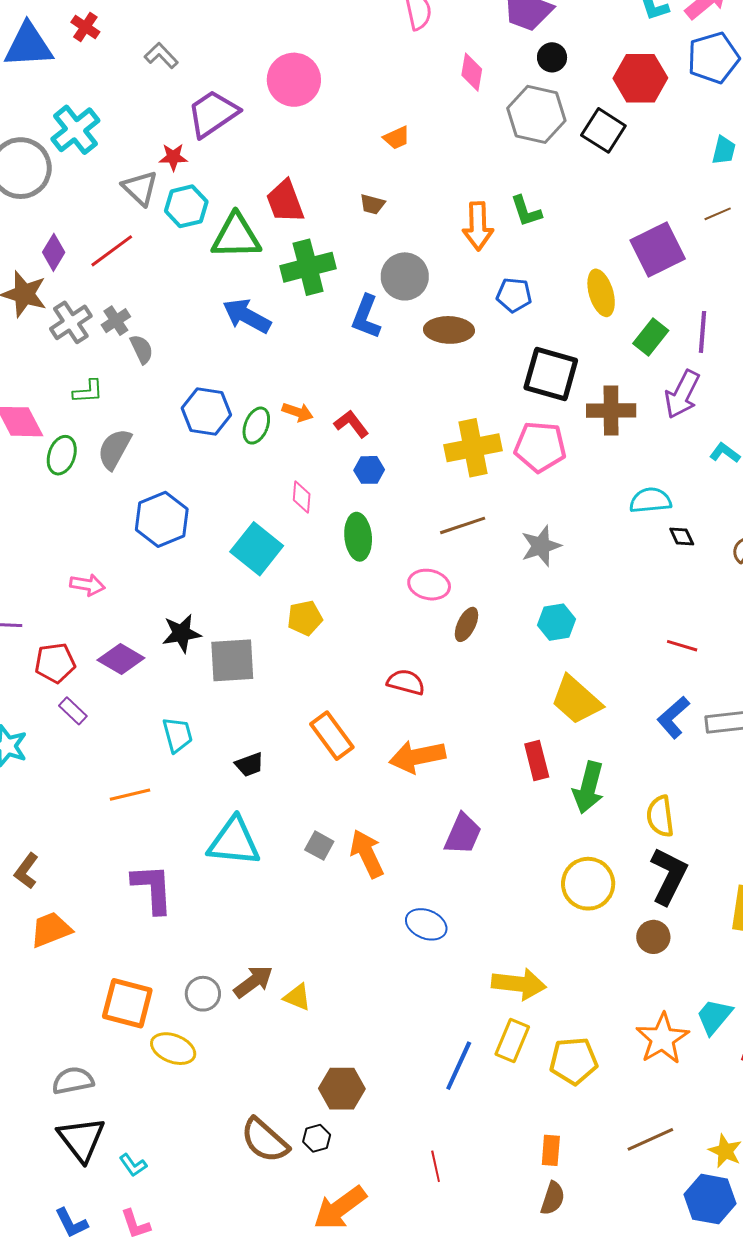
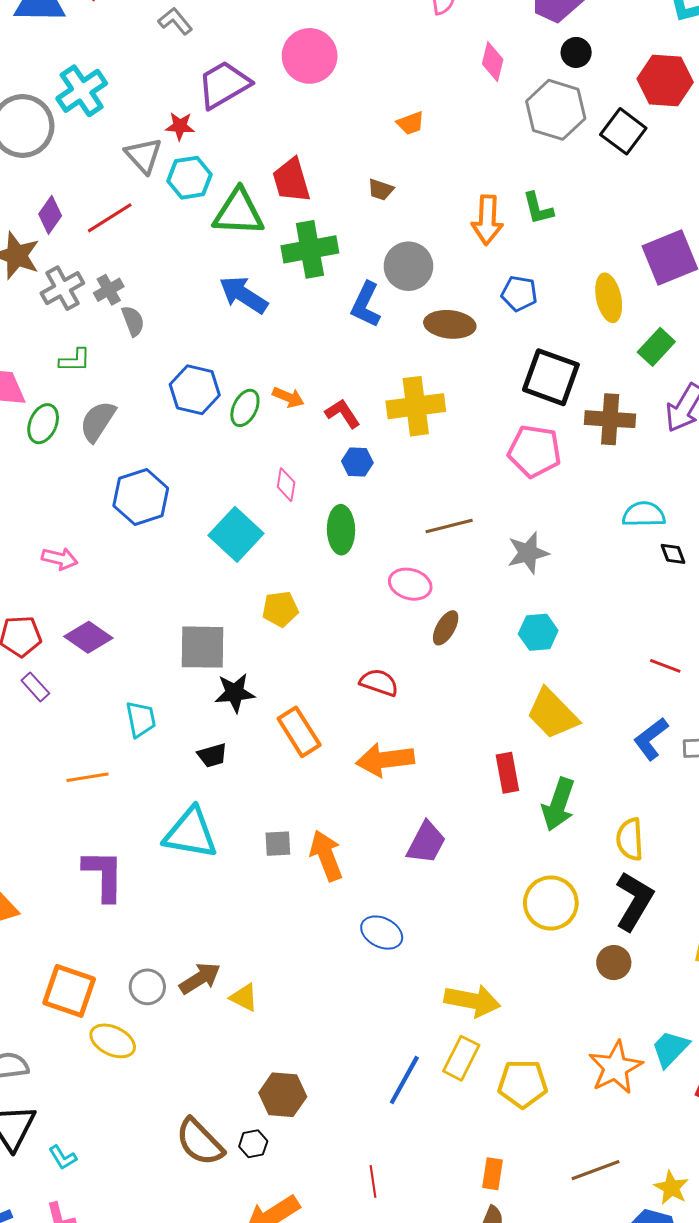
yellow cross: (473, 448) -> (416, 406), moved
black star: (182, 633) -> (235, 693), moved
gray square: (319, 846) -> (278, 844), turned -36

